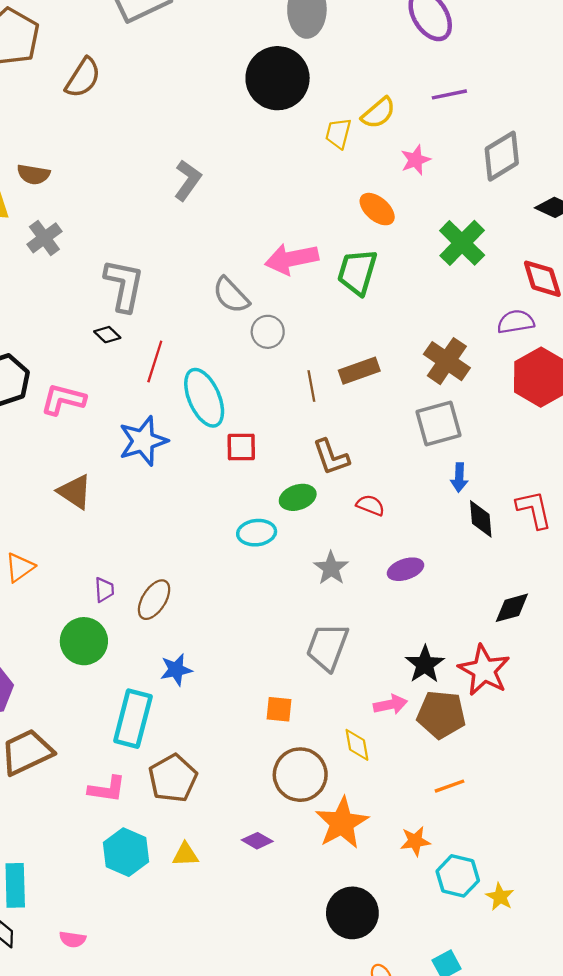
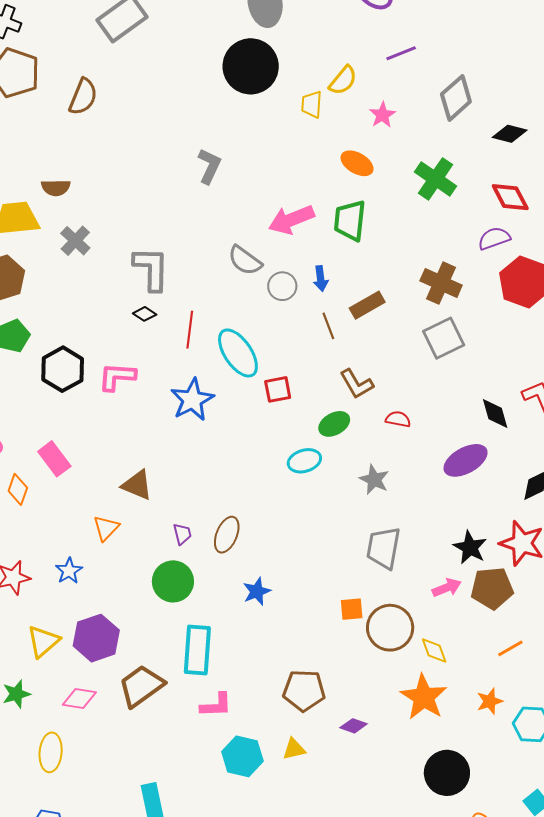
gray L-shape: (188, 180) -> (209, 166), moved
blue arrow: (459, 477) -> (321, 278), moved
brown triangle: (75, 492) -> (137, 485), moved
purple ellipse: (405, 569) -> (466, 460), moved, size x1.4
cyan rectangle: (133, 719) -> (197, 650), moved
yellow diamond: (357, 745) -> (434, 651), moved
brown circle: (300, 775) -> (390, 628), moved
brown pentagon: (173, 778) -> (304, 690), moved, turned -30

